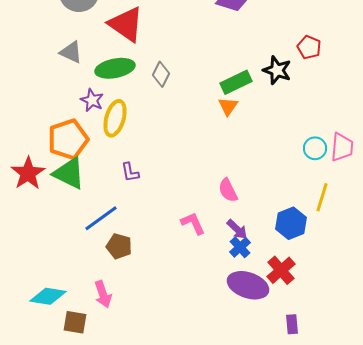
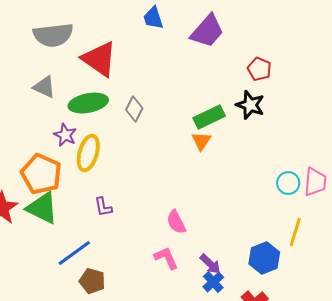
red pentagon: (309, 47) -> (259, 69), moved
orange pentagon: (68, 139) -> (41, 174), turned -30
pink semicircle: (228, 190) -> (176, 222), moved

